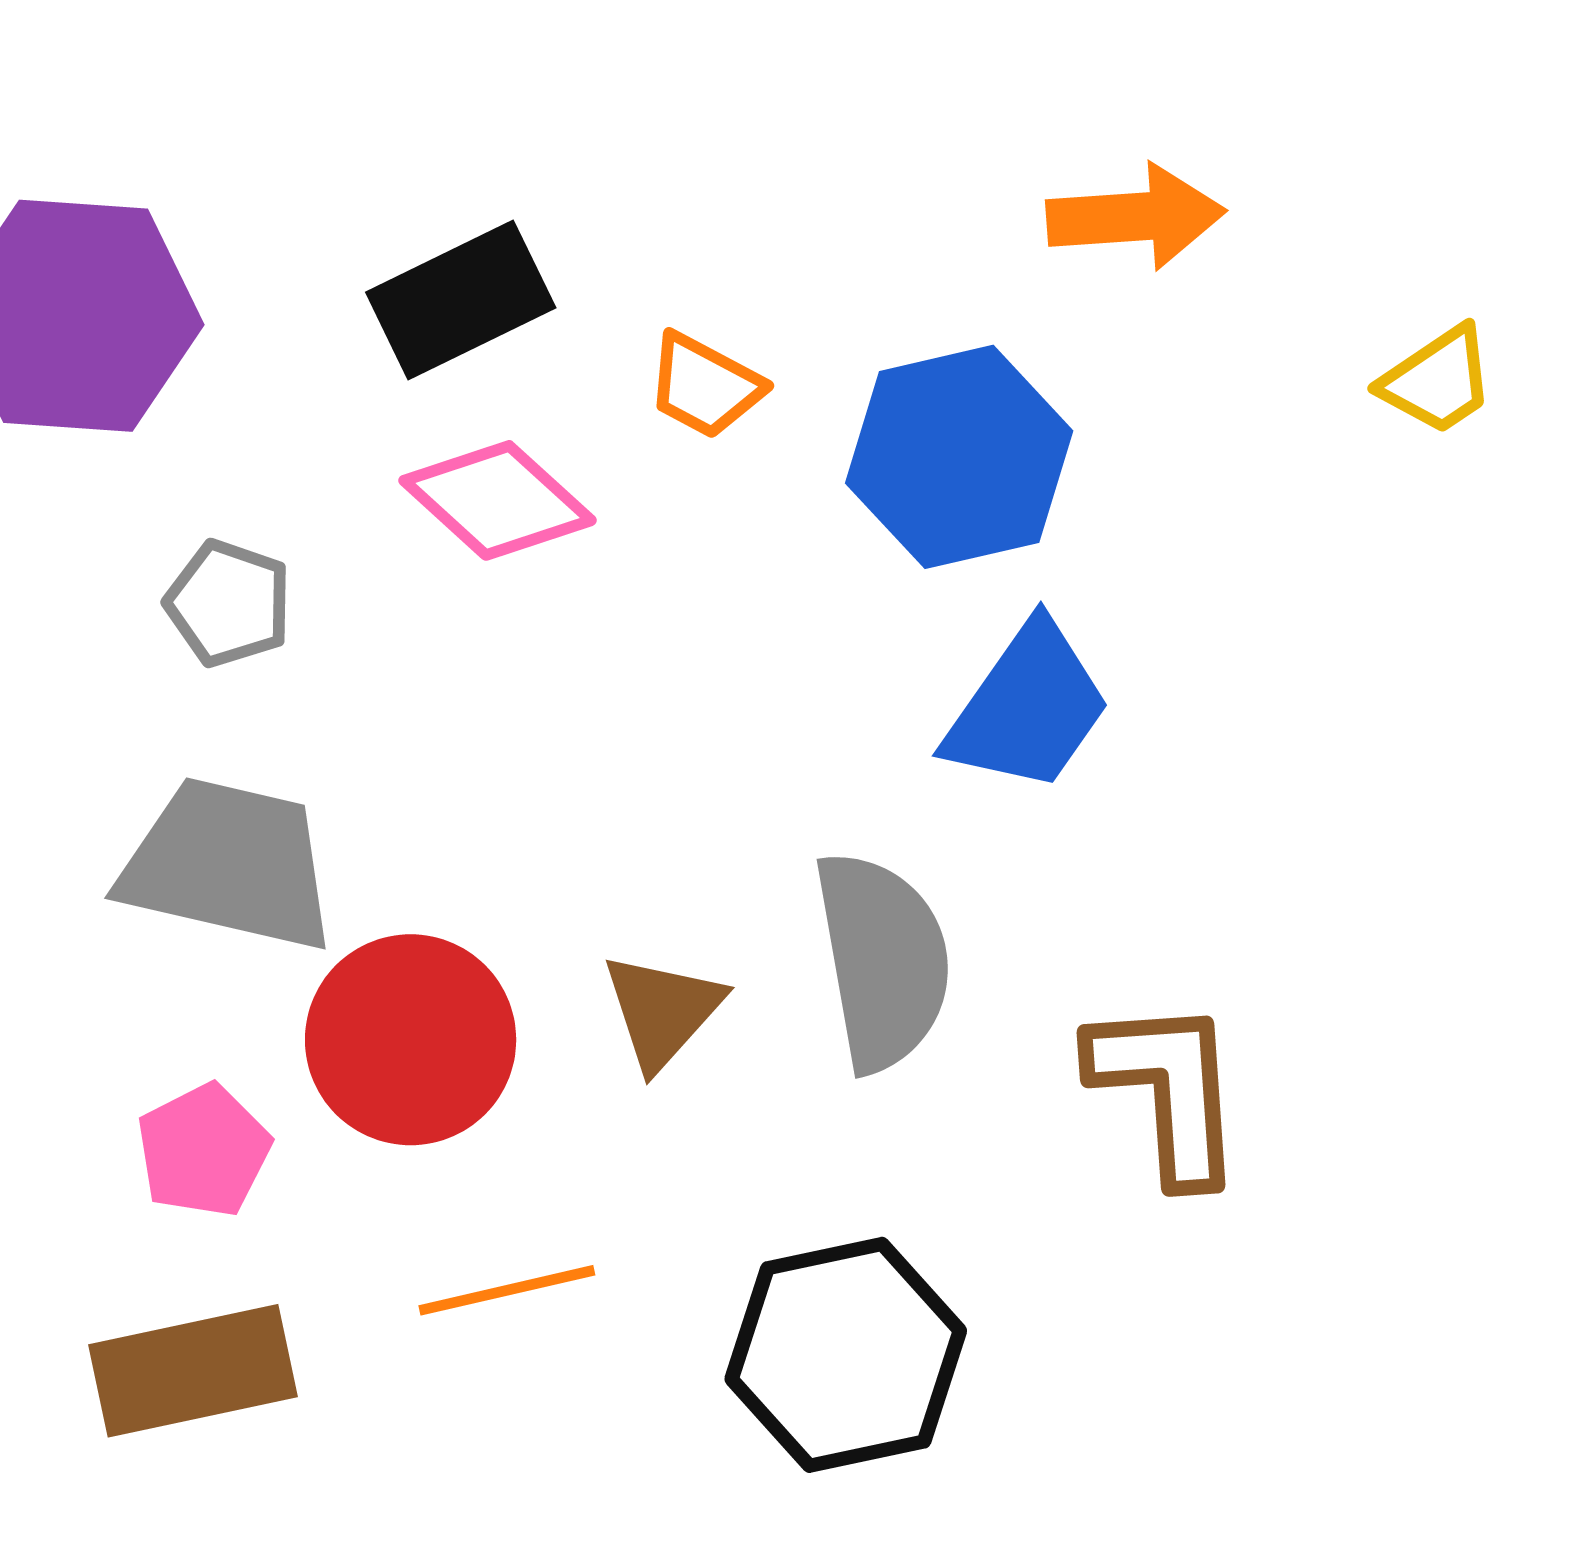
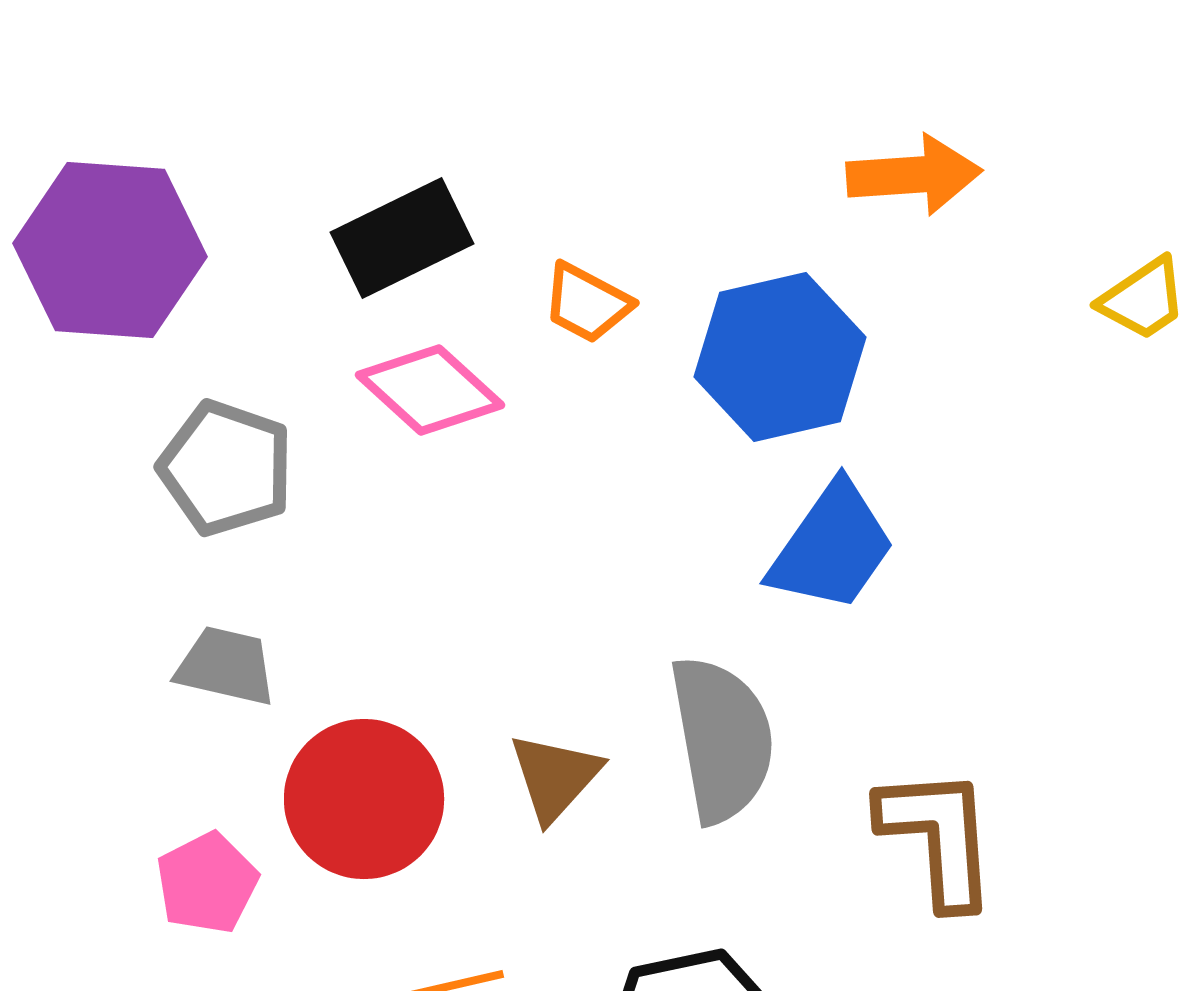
gray pentagon: (229, 603) -> (226, 468), size x1.4
gray trapezoid: (229, 864) -> (226, 666), size x0.6

